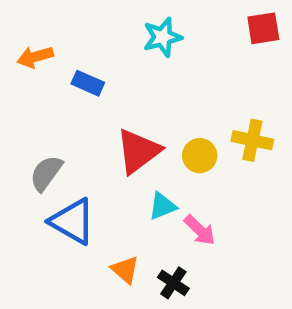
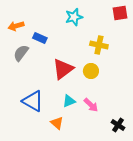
yellow cross: (252, 140) -> (99, 45), moved
gray semicircle: (46, 173) -> (21, 53), moved
cyan triangle: (162, 206) -> (69, 101), moved
black cross: (173, 283) -> (118, 125), moved

